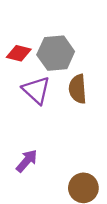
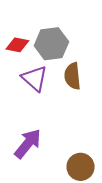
purple arrow: (27, 161) -> (28, 144), size x1.4

